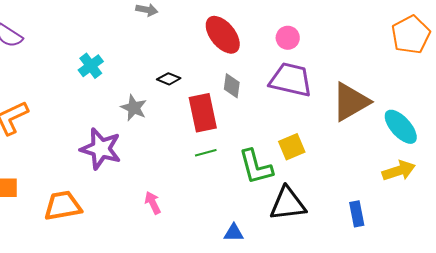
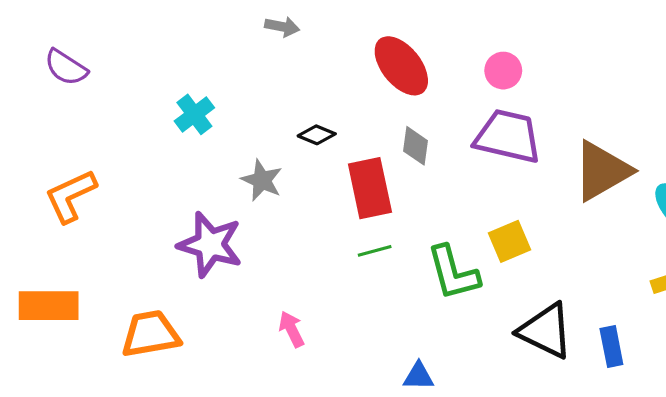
black triangle: (288, 204) -> (546, 331), moved, turned 33

